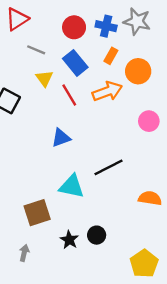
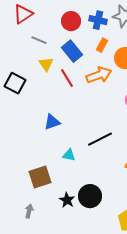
blue triangle: (61, 138) -> (52, 122), moved
cyan triangle: (72, 186) -> (69, 155), size x0.6
black circle: (97, 235) -> (90, 196), size x1.5

